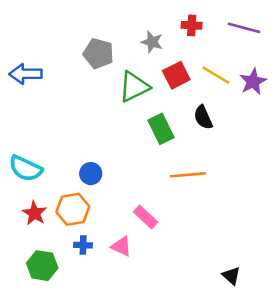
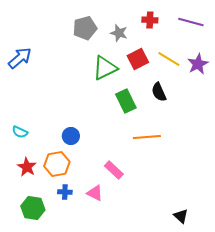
gray pentagon: (98, 53) -> (85, 28), moved, turned -30
blue arrow: (26, 74) -> (20, 58), turned 140
cyan semicircle: (26, 168) -> (20, 132), size x0.6

